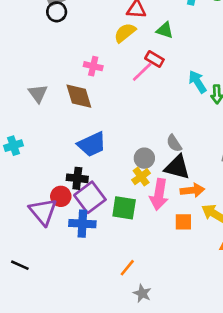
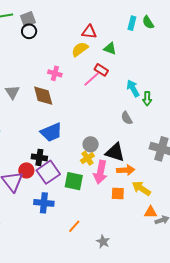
gray semicircle: (174, 143) -> (127, 118), moved
blue cross: (82, 224) -> (44, 203), moved
gray star: (142, 293) -> (103, 242), moved

